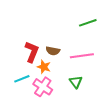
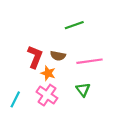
green line: (88, 23) -> (74, 25), moved
cyan line: (22, 79) -> (15, 99), moved, turned -42

